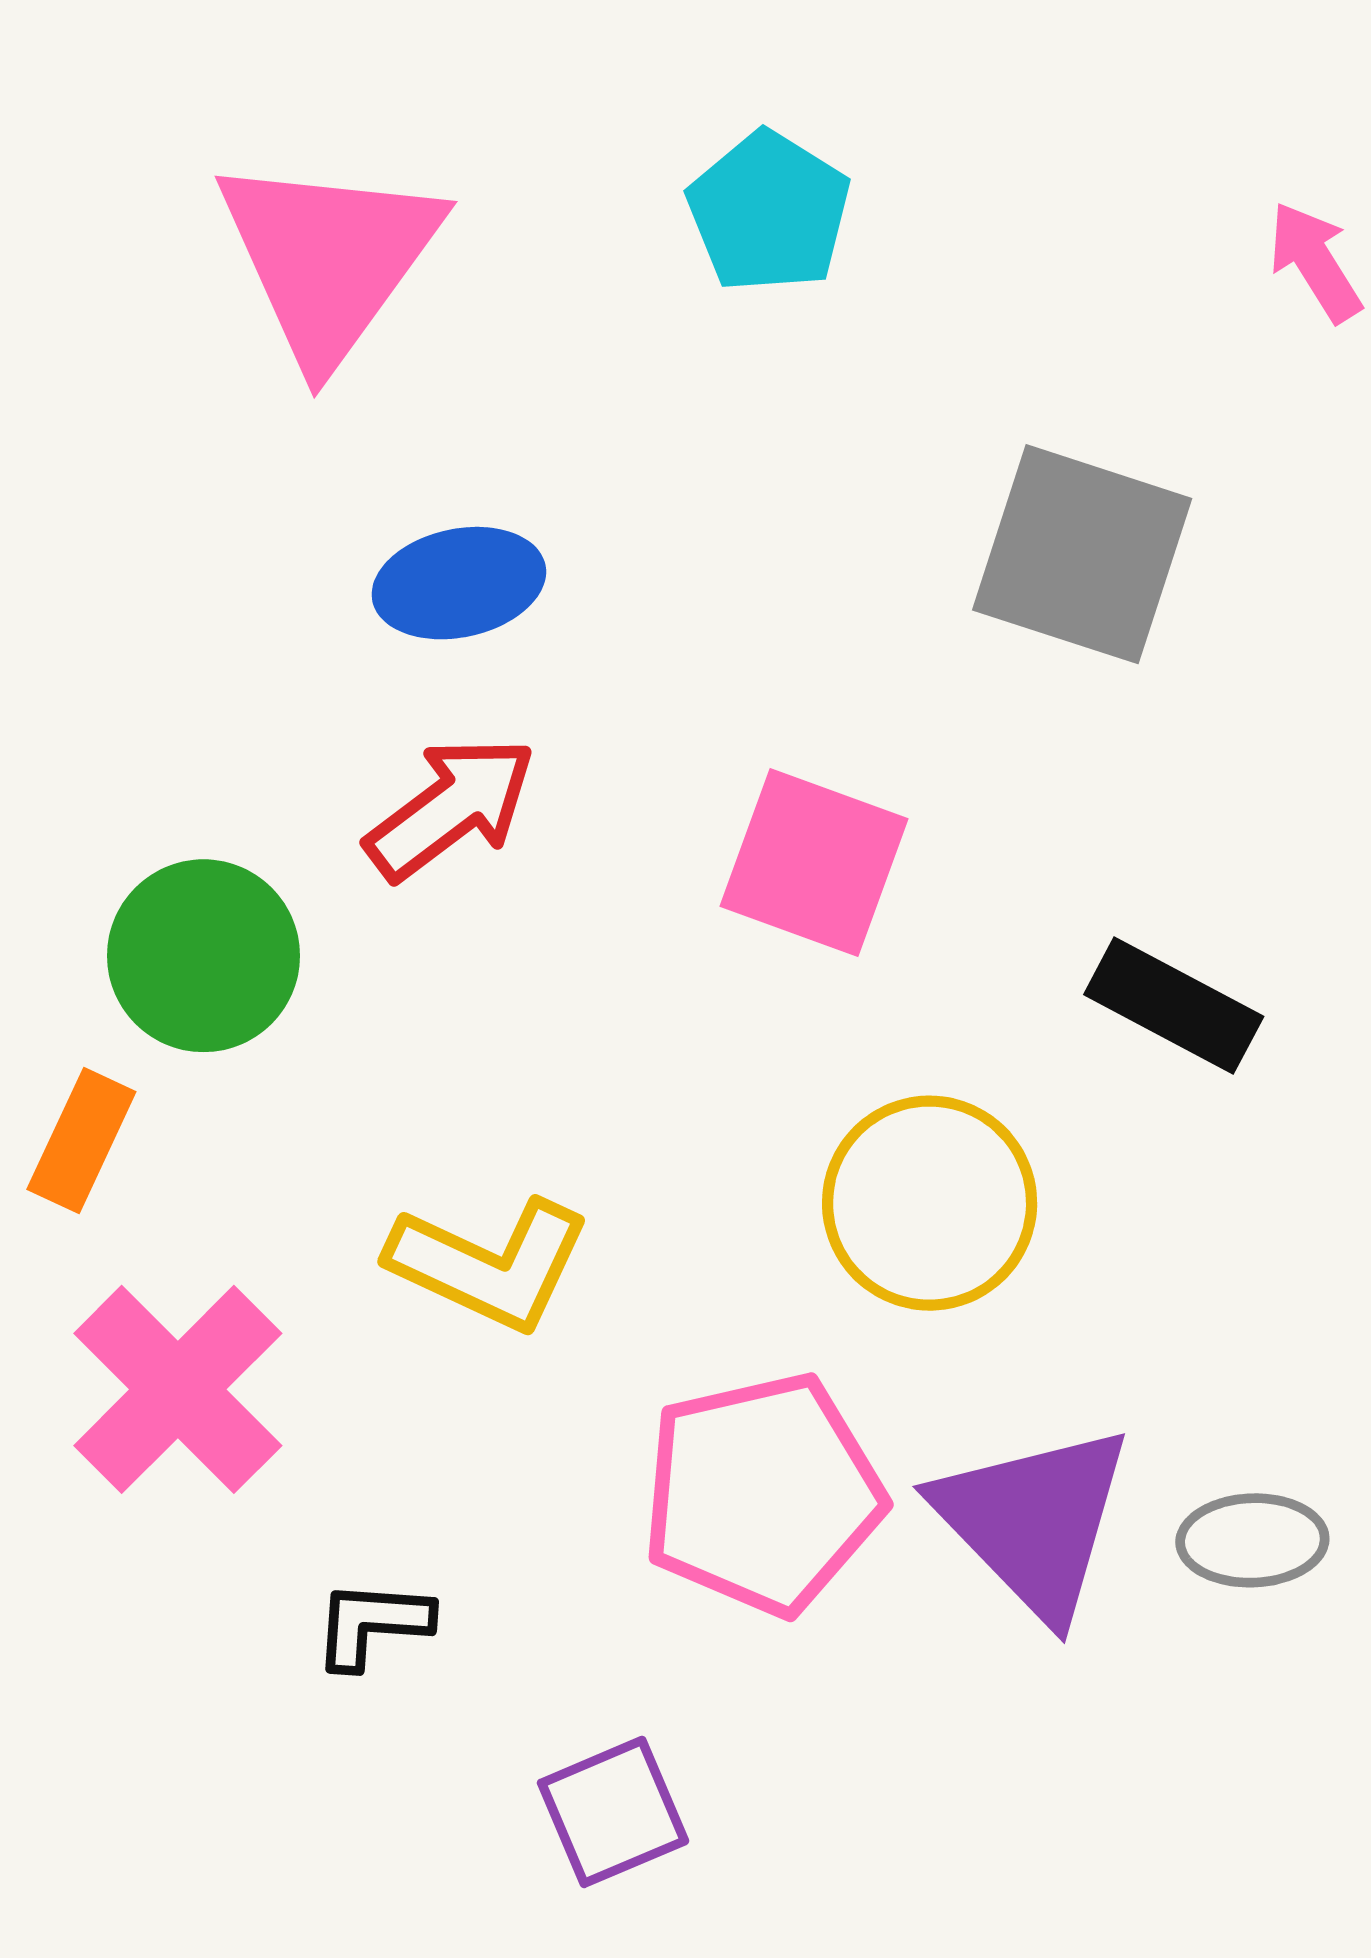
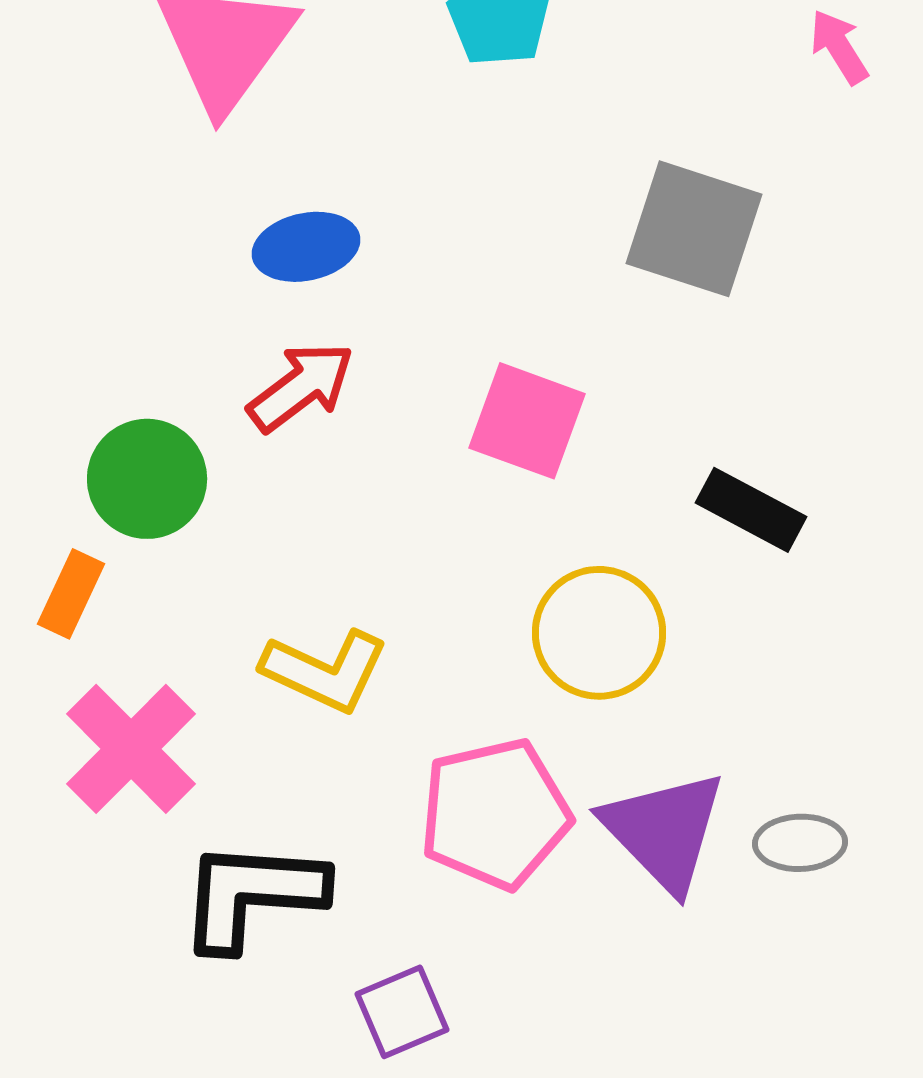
black L-shape: (372, 1624) -> (252, 895), size x2.0

